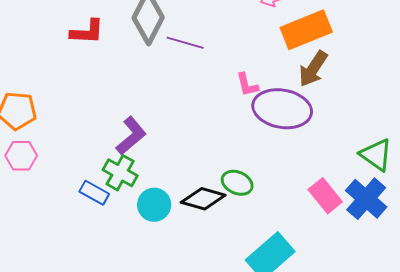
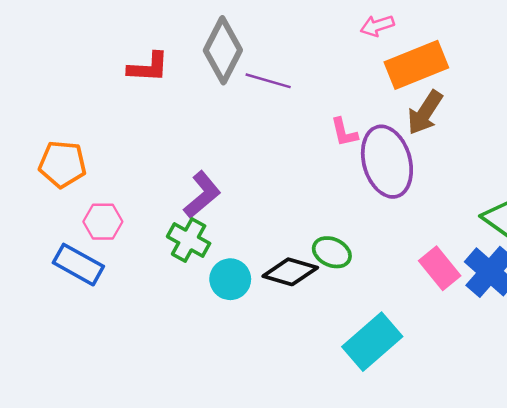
purple ellipse: (282, 109) -> (387, 162), turned 64
pink hexagon: (21, 156) -> (103, 222), moved
blue rectangle: (94, 193) -> (78, 265), moved, size x1.4

